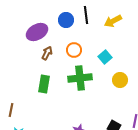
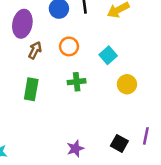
purple ellipse: (37, 32) -> (22, 24), turned -50
green cross: (80, 78) -> (77, 82), size x0.6

